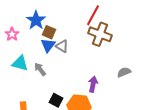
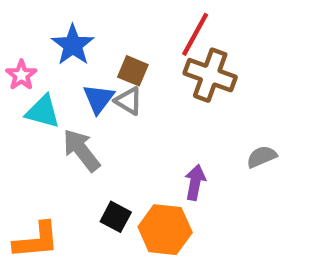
brown square: (49, 32) -> (133, 71), moved
cyan triangle: (20, 63) -> (43, 112), moved
gray arrow: (40, 69) -> (81, 150), size x1.5

